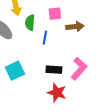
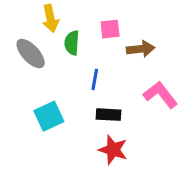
blue line: (45, 38) -> (95, 79), moved
pink L-shape: (79, 69) -> (160, 95), moved, turned -80

